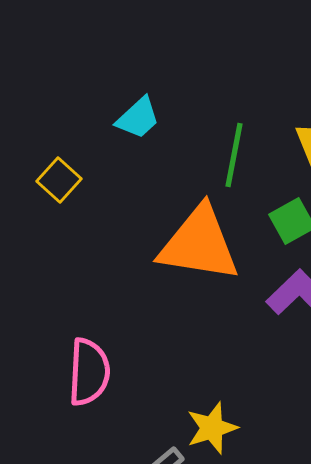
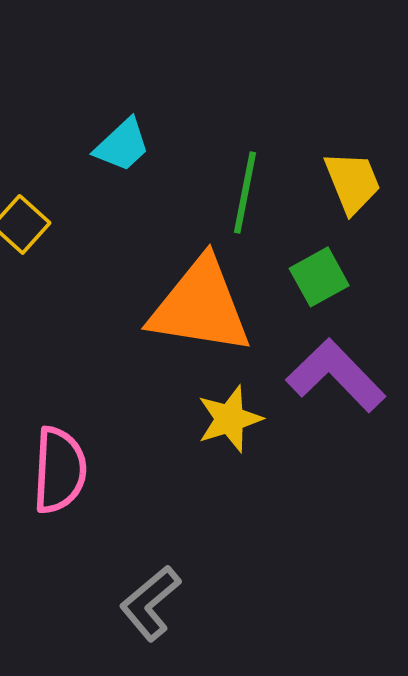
yellow star: (212, 428) -> (230, 419), moved

